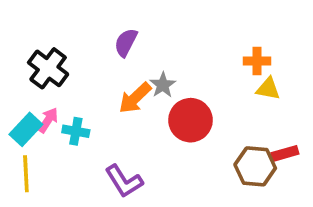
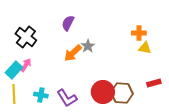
red circle: (190, 120) -> (103, 92), moved
cyan cross: (76, 131) -> (41, 95), moved
brown hexagon: (255, 166) -> (122, 93), moved

